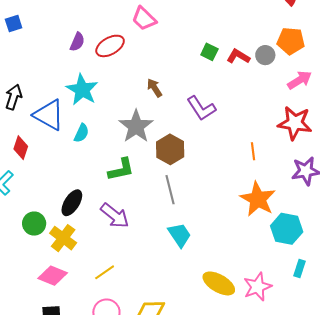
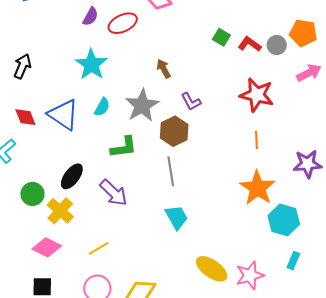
purple L-shape: (201, 108) -> (191, 102), moved, size x0.7
blue triangle: (49, 115) -> (63, 115), moved
red star: (295, 123) -> (257, 95), moved
cyan semicircle: (81, 133) -> (102, 107), moved
red diamond: (21, 148) -> (25, 117), turned -45

